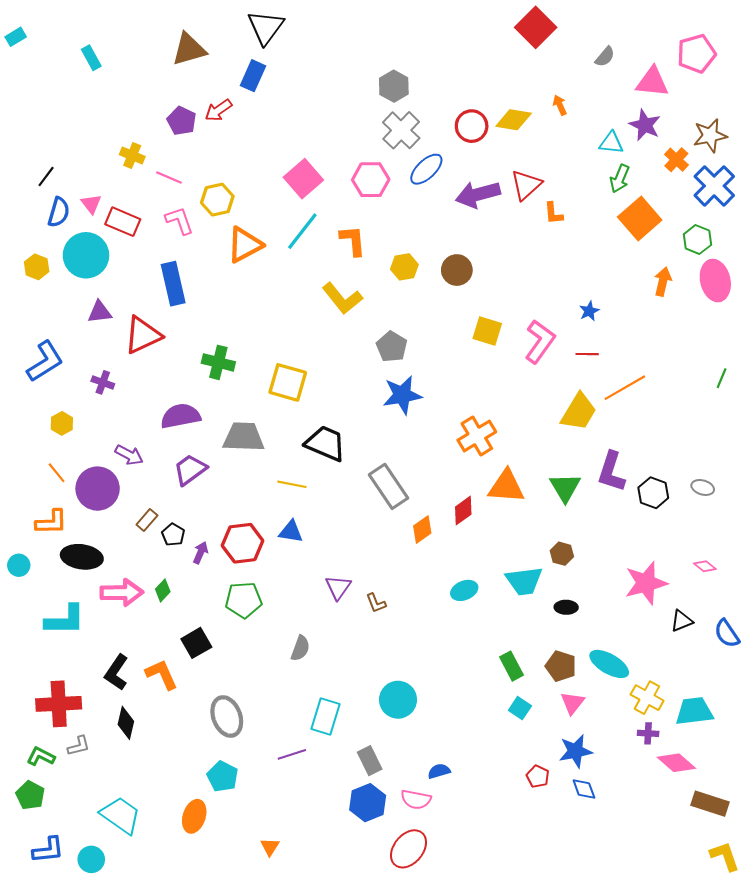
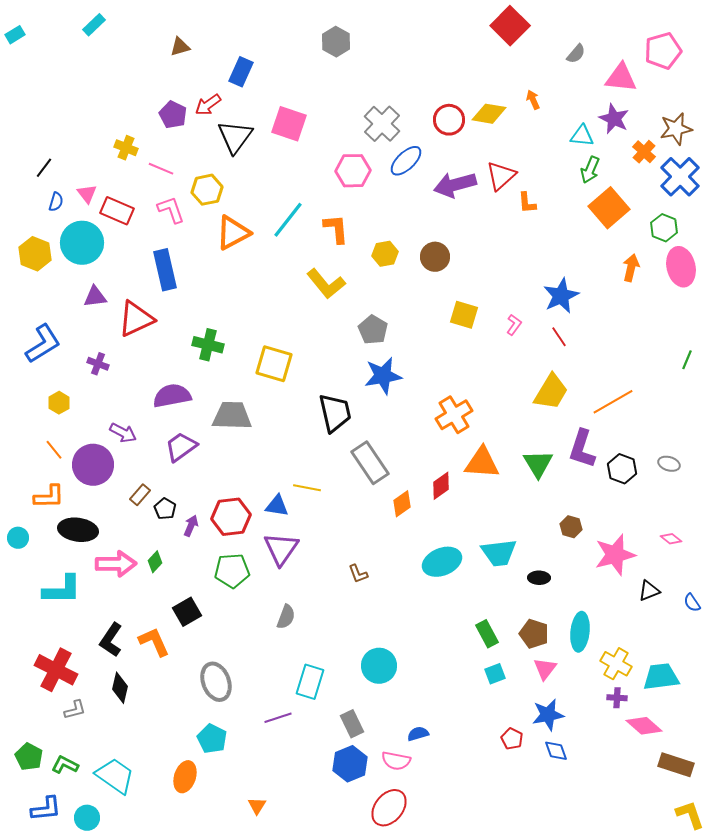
black triangle: (266, 27) -> (235, 137), moved
brown triangle: (189, 49) -> (180, 47), size x0.6
cyan rectangle: (91, 58) -> (94, 25), moved, turned 75
gray hexagon: (394, 86) -> (336, 42), moved
pink square: (303, 179) -> (289, 124), moved, turned -30
blue semicircle: (59, 212) -> (56, 202), size x0.7
yellow hexagon: (37, 267) -> (35, 254), size x1.4
blue star: (589, 311) -> (561, 296), size x1.8
pink L-shape: (540, 341) -> (514, 325), size x0.5
red line: (587, 354) -> (559, 337), turned 55
orange line: (625, 388) -> (613, 402), moved
black trapezoid: (326, 443) -> (335, 413), moved, turned 54
yellow line: (292, 484) -> (307, 488), moved
brown hexagon: (562, 554) -> (571, 527), moved
purple triangle: (338, 587) -> (281, 549), moved, size x1.4
cyan ellipse: (464, 590) -> (442, 562), size x1.5
blue semicircle: (727, 634) -> (692, 603), size x0.7
cyan ellipse: (609, 664) -> (580, 632), turned 66
red cross: (59, 704) -> (56, 670), turned 30
cyan square: (520, 708) -> (495, 674), turned 35
green L-shape: (41, 756) -> (65, 765), moved

